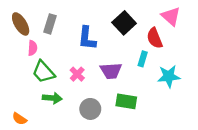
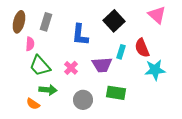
brown ellipse: (21, 24) -> (19, 22), turned 45
red semicircle: (155, 38) -> (142, 48), moved
cyan rectangle: (143, 59) -> (121, 52), moved
orange semicircle: (19, 119) -> (33, 104), moved

